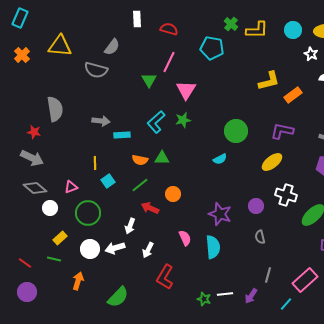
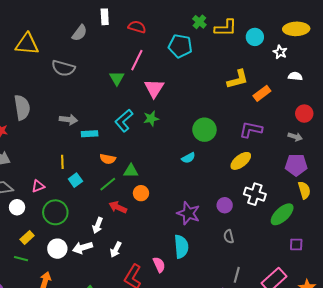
cyan circle: (293, 30) -> (255, 37), moved
gray semicircle: (112, 47) -> (80, 33), moved
green triangle: (162, 158) -> (131, 171), moved
pink semicircle: (185, 238) -> (159, 265), moved

